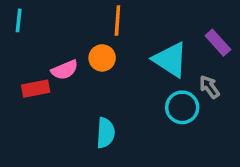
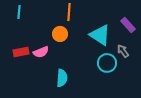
cyan line: (19, 20) -> (19, 12), moved
pink semicircle: (65, 70) -> (41, 52), moved

